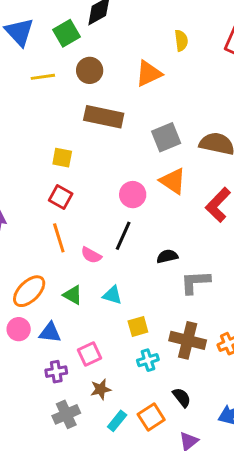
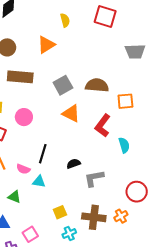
pink circle: (133, 195) -> (24, 117), moved
cyan triangle: (112, 295) -> (39, 182), moved

